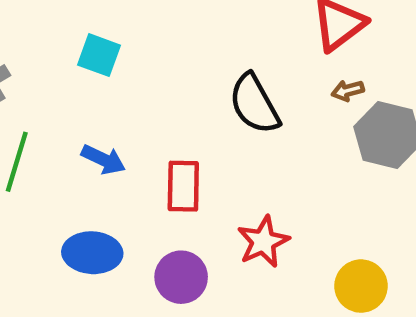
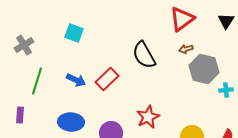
red rectangle: (183, 186) -> (107, 79), moved, turned 45

